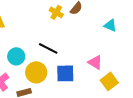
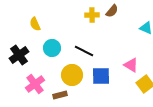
yellow cross: (56, 12) -> (92, 15), turned -32
cyan circle: (16, 56) -> (52, 48), moved

